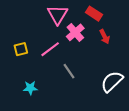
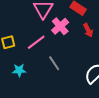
cyan star: (30, 88) -> (19, 70), moved

